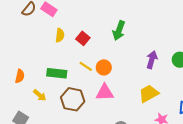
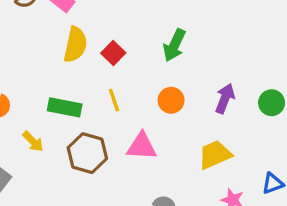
yellow semicircle: (60, 35) -> (75, 45), size x1.5
yellow line: (86, 66) -> (114, 100), turned 32
orange circle: (104, 67) -> (171, 100), moved

